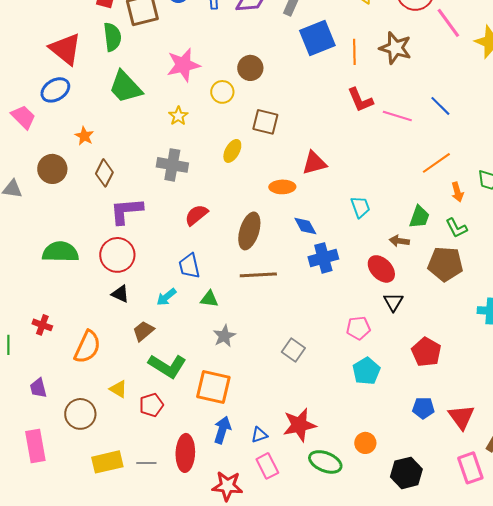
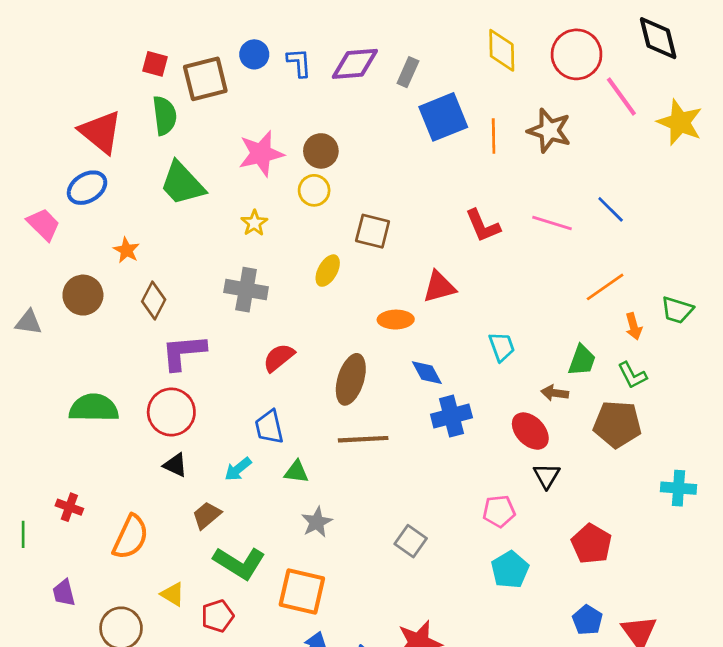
brown circle: (250, 68) -> (321, 151), moved
red L-shape: (360, 100) -> (483, 226), moved
blue pentagon: (423, 408) -> (587, 620), turned 30

